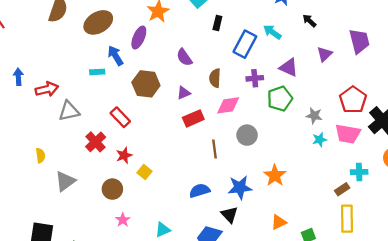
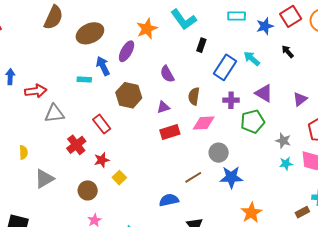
purple triangle: (325, 54) -> (300, 99), moved
brown line: (214, 149) -> (193, 177), moved, turned 60
orange star: (275, 175) -> (251, 213), moved
blue star: (240, 188) -> (231, 177), moved

